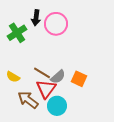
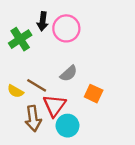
brown line: (42, 73) -> (37, 85), moved
gray semicircle: (58, 77) -> (69, 73), moved
brown arrow: (28, 100) -> (33, 118), turned -135

